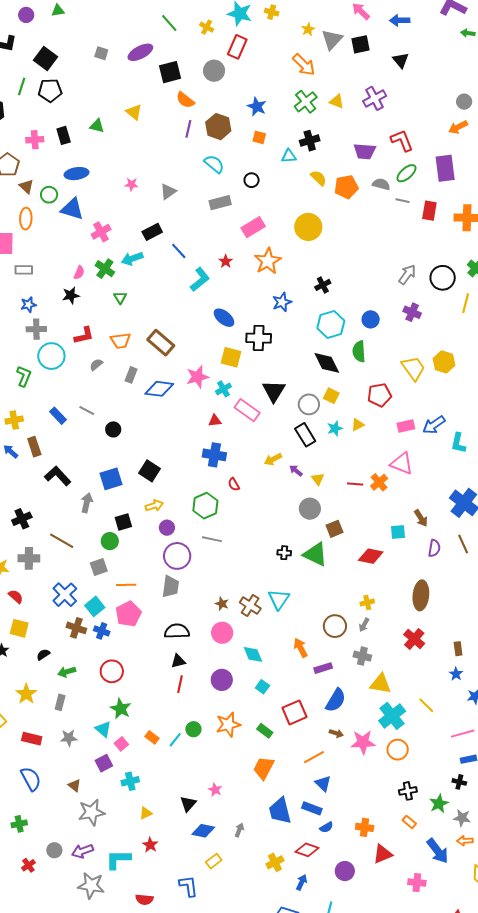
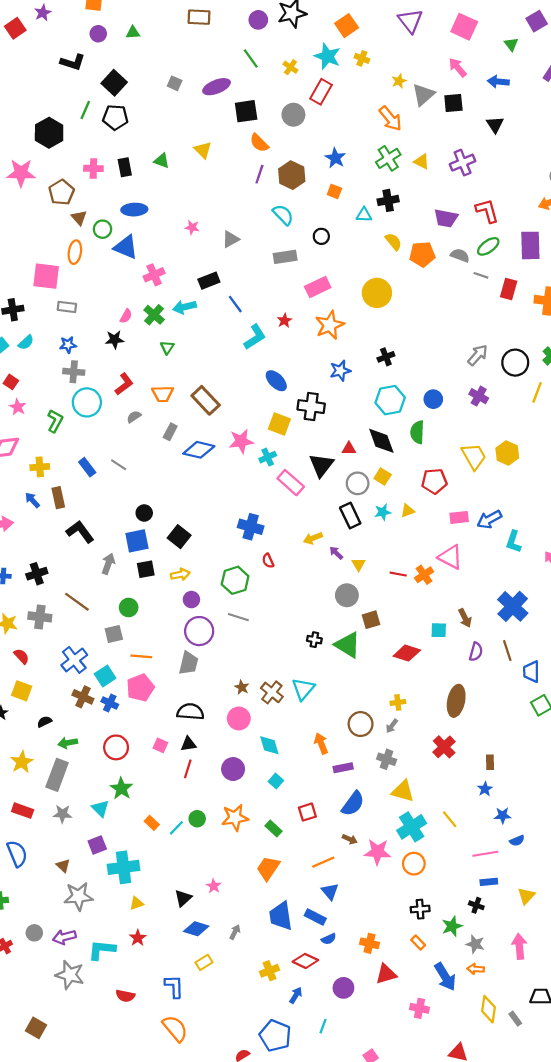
red L-shape: (84, 335) -> (124, 384), turned -30
red triangle: (215, 421) -> (349, 449), moved
black circle: (113, 429) -> (144, 513), moved
black square: (123, 522) -> (146, 569), moved
gray rectangle: (60, 702) -> (57, 775), size x1.8
red square: (294, 712) -> (307, 812), size x0.7
pink square: (121, 744) -> (160, 745), moved, turned -32
cyan cross: (130, 781) -> (124, 867), size x1.6

